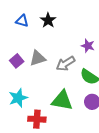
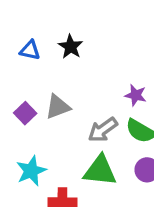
purple star: (88, 46) -> (136, 95), moved
gray arrow: (66, 64) -> (103, 130), moved

